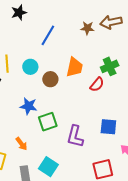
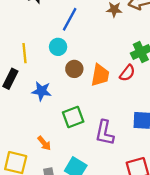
cyan circle: (30, 67) -> (58, 47), moved
orange trapezoid: (75, 67) -> (100, 75), moved
blue star: (28, 106) -> (42, 91), moved

